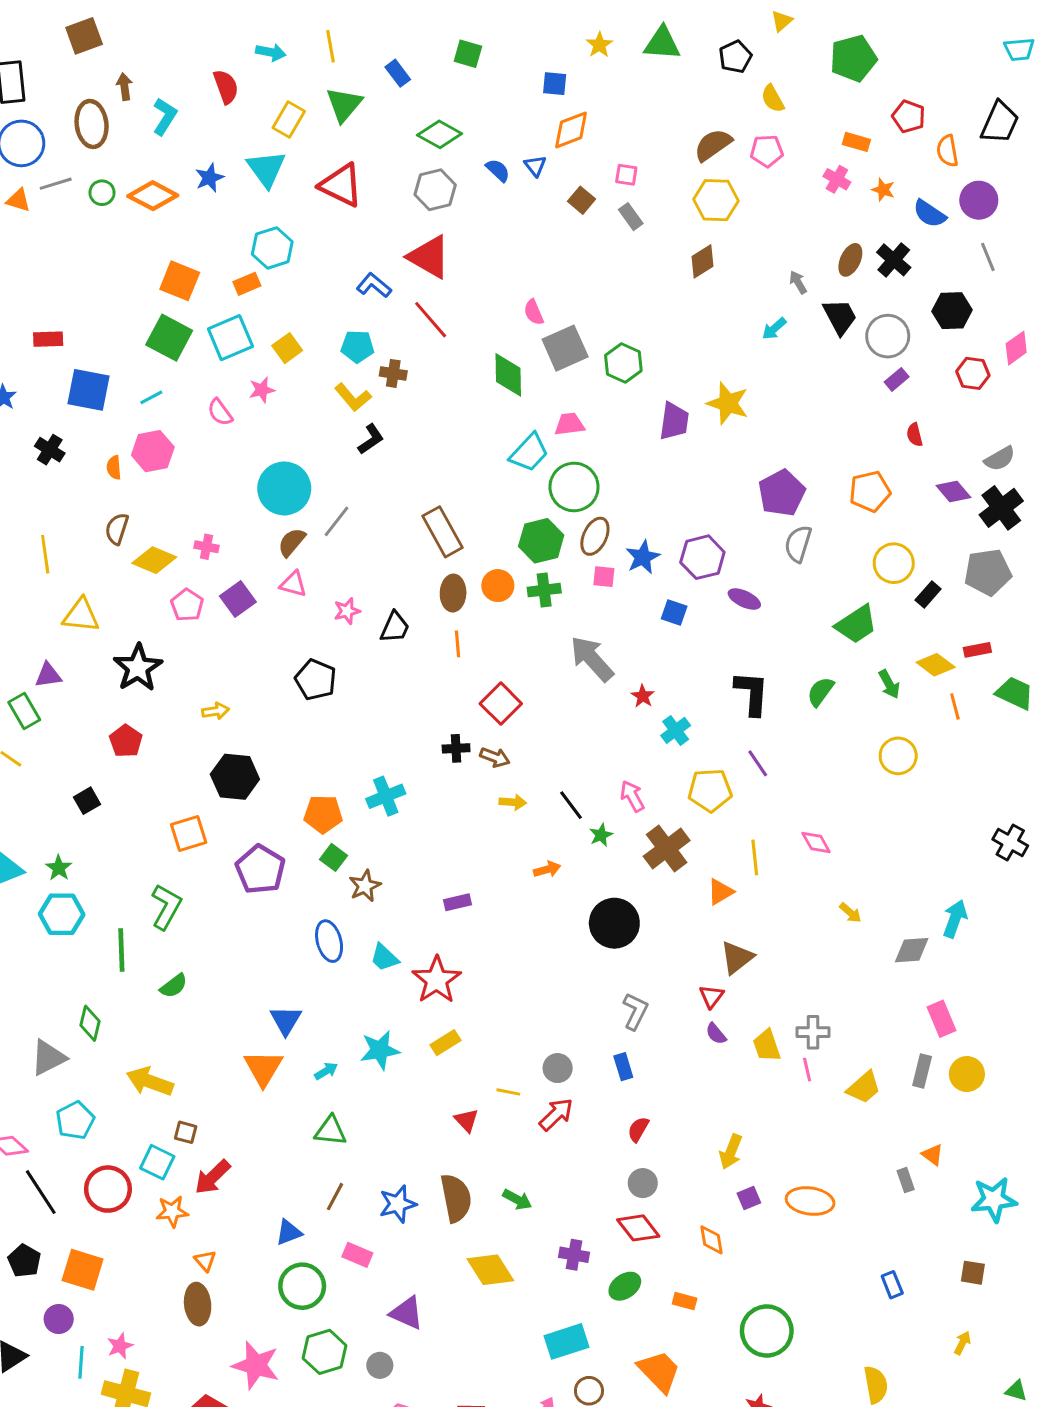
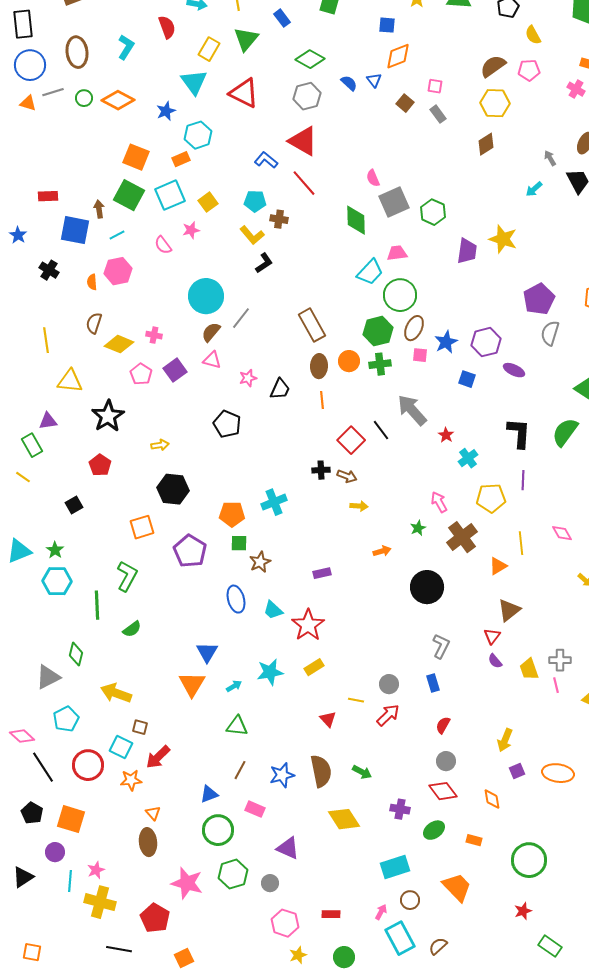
brown arrow: (124, 87) -> (99, 209), moved
blue star: (210, 178) -> (166, 111), moved
green semicircle: (820, 692) -> (565, 432), size x1.4
purple line: (758, 763) -> (523, 480), turned 36
black line: (571, 805) -> (381, 430), moved
green square: (334, 857) -> (239, 543), turned -36

